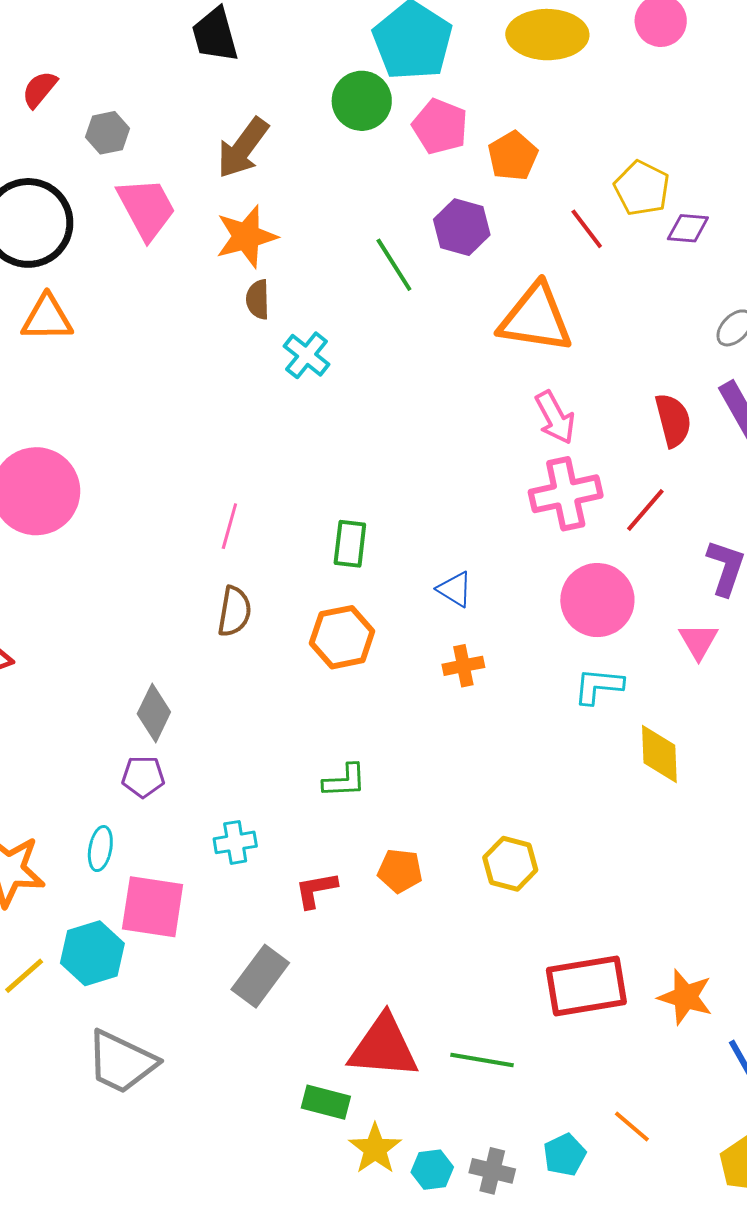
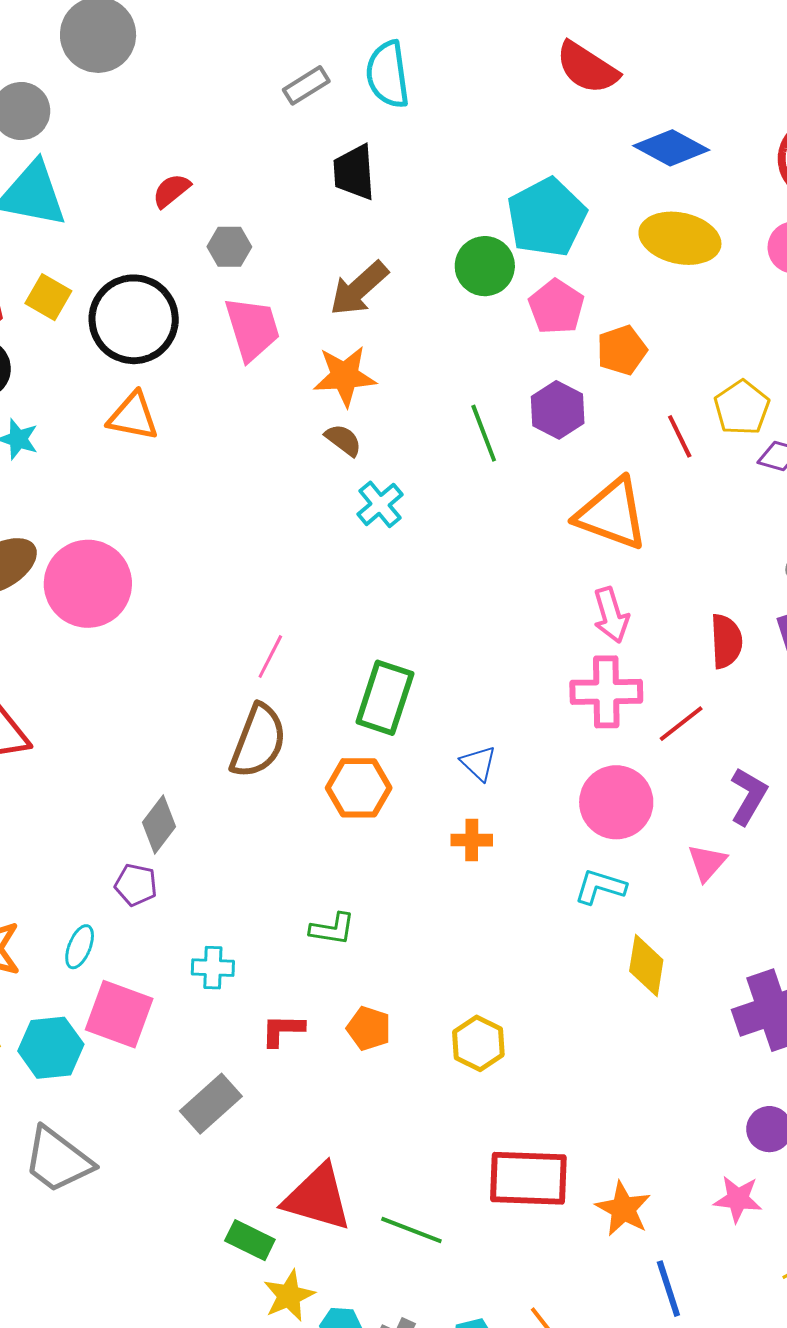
brown semicircle: (258, 299) -> (343, 440), turned 117
green rectangle: (350, 544) -> (385, 698), size x1.5
brown semicircle: (234, 611) -> (258, 741), size x1.5

